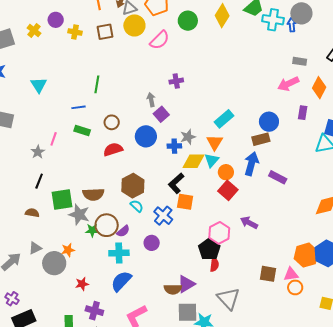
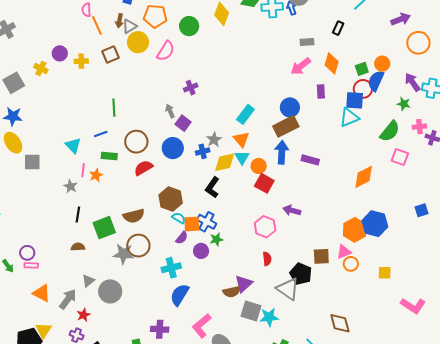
cyan triangle: (39, 85) -> (73, 145), moved
brown circle: (112, 122) -> (136, 142), size x1.5
brown rectangle: (261, 139) -> (286, 126), size x1.4
orange square: (185, 202) -> (192, 224), moved
gray star: (79, 215) -> (124, 254), moved
brown circle: (107, 225) -> (138, 246), moved
green star: (92, 230) -> (216, 239), moved
purple semicircle: (123, 231) -> (182, 238), moved
black pentagon: (209, 249) -> (301, 274), moved
orange star: (68, 250) -> (96, 175), moved
red star: (82, 284) -> (83, 315), moved
gray square: (188, 312) -> (251, 311), turned 30

